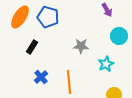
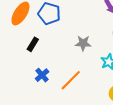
orange line: (69, 82) -> (71, 80), turned 50

